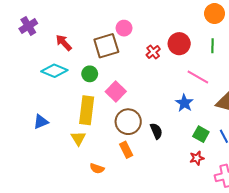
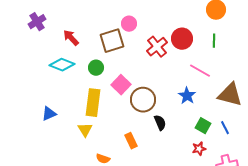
red cross: (153, 52) -> (157, 47), size x1.5
brown circle: (128, 122) -> (143, 100), moved

